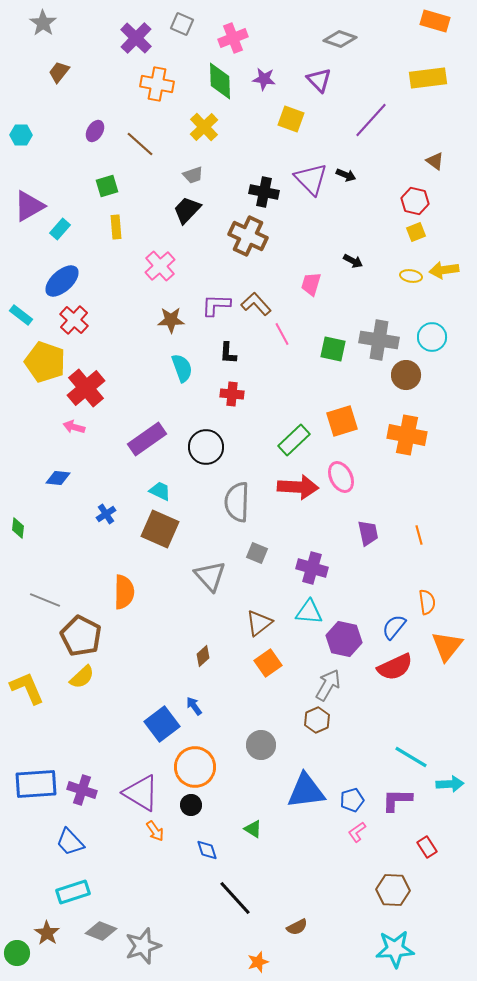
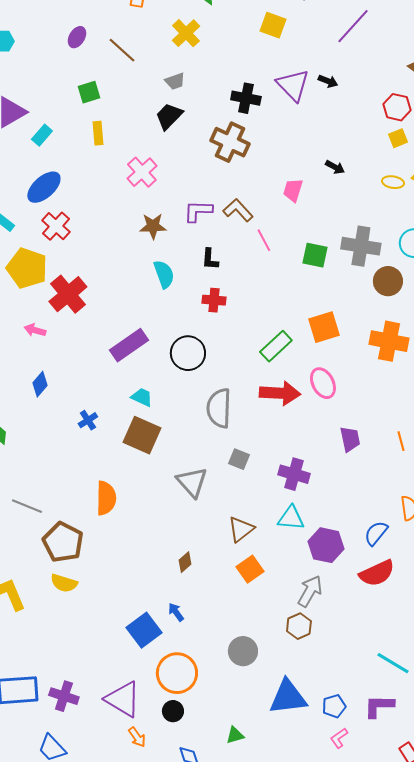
pink arrow: (74, 427) -> (35, 330), moved
blue diamond: (58, 478) -> (40, 384), turned -55
yellow semicircle: (82, 677) -> (64, 583), turned 60
green triangle: (253, 829) -> (235, 735), turned -48

